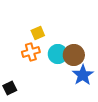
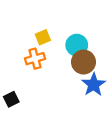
cyan circle: (58, 54) -> (77, 45), moved

